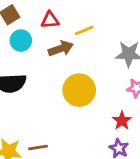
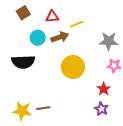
cyan circle: (21, 41) -> (38, 38), moved

